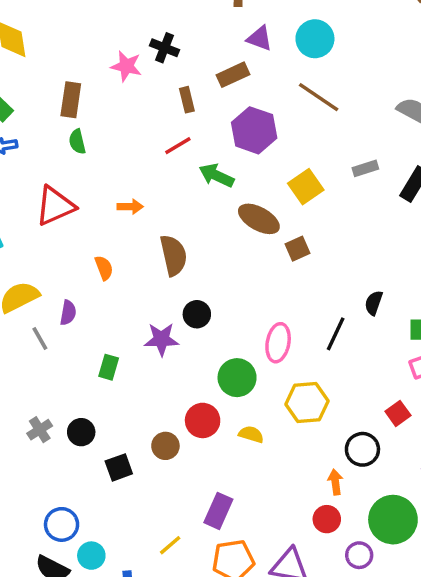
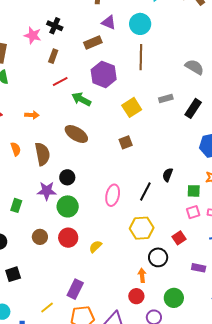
brown line: (319, 97) -> (141, 57), turned 55
brown rectangle: (187, 100) -> (53, 56), moved, turned 32
brown ellipse: (259, 219) -> (76, 134), moved
brown semicircle: (173, 255) -> (42, 154), moved
green circle: (237, 378) -> (68, 206), moved
yellow hexagon: (307, 403) -> (142, 228), moved
yellow semicircle: (251, 434) -> (95, 247), turned -64
brown circle: (165, 446) -> (40, 237), moved
black square: (119, 467) -> (13, 274), moved
green circle: (393, 520) -> (174, 298), size x0.7

